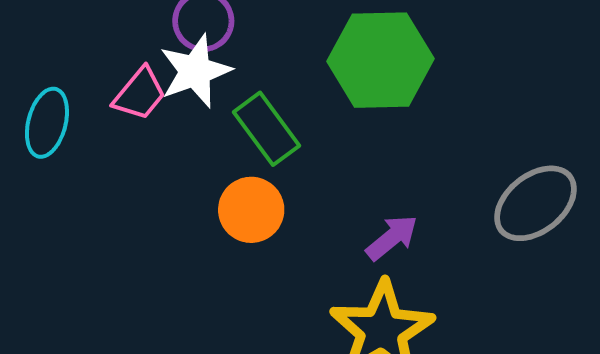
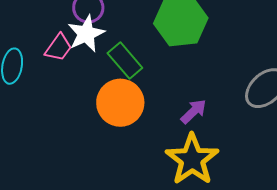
orange circle: (251, 210) -> (120, 103), size x1.4

